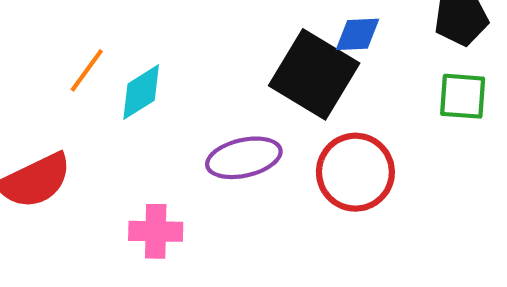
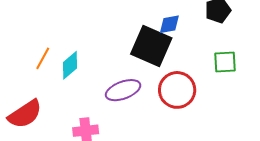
green square: (463, 96) -> (225, 62), moved

